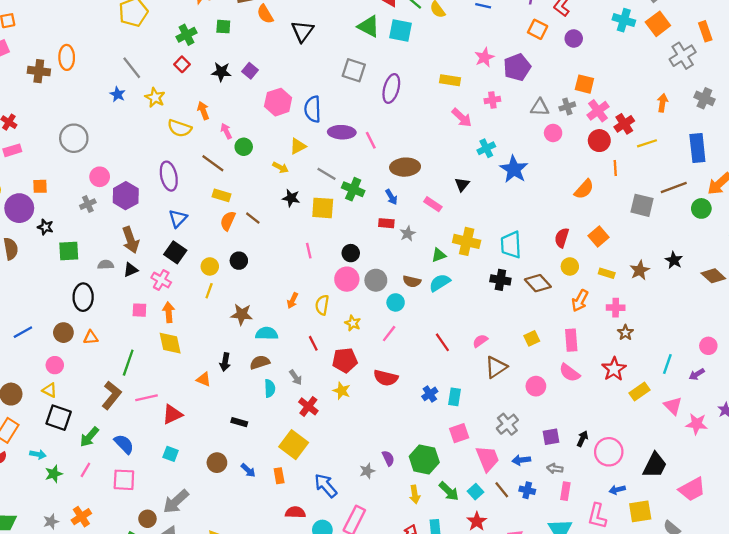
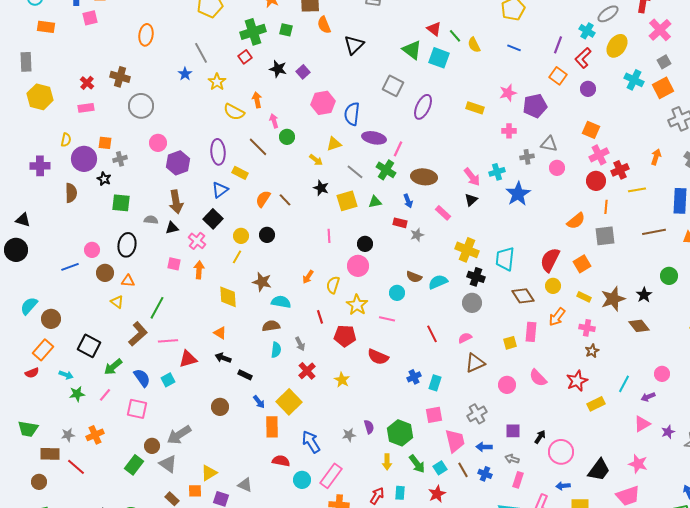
green cross: (187, 35) -> (253, 32), size x1.4
brown cross: (39, 71) -> (120, 77), moved
gray cross: (567, 106) -> (527, 157), moved
pink arrow: (462, 118) -> (472, 177), moved
pink line: (371, 140) -> (398, 149), turned 42
green cross: (353, 189) -> (386, 170), moved
yellow rectangle: (221, 195) -> (240, 173), moved
gray cross: (88, 204) -> (120, 159), moved
gray square: (642, 205) -> (605, 236), moved, turned -30
yellow square: (323, 208) -> (347, 201), turned -30
green circle: (701, 208) -> (669, 276), moved
red semicircle: (562, 238) -> (550, 260), size x1.4
green triangle: (439, 255) -> (375, 202), moved
brown star: (640, 270) -> (613, 299), size x1.4
brown diamond: (713, 276) -> (639, 326), moved
gray circle: (376, 280) -> (472, 303), moved
black cross: (500, 280) -> (476, 277), moved
yellow star: (353, 323) -> (357, 305), size x1.5
pink line: (389, 334) -> (387, 319), turned 56
pink rectangle: (571, 340) -> (531, 332), moved
yellow diamond: (170, 343) -> (228, 297), moved
black arrow: (225, 362) -> (223, 358), moved, turned 91
pink circle: (55, 365) -> (92, 250), moved
yellow triangle: (50, 390) -> (117, 302), moved
yellow star: (342, 391) -> (342, 380), moved
pink triangle: (673, 406) -> (642, 424), moved, turned 36
pink star: (697, 424) -> (638, 464), moved
cyan square: (171, 454) -> (168, 380), moved, turned 32
blue arrow: (248, 470) -> (259, 402), moved
orange rectangle: (279, 476) -> (272, 427), size x1.5

